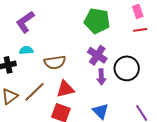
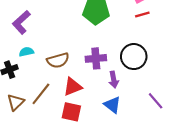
purple cross: (97, 55) -> (96, 58), moved, turned -30
purple arrow: (101, 77) -> (114, 80), moved

